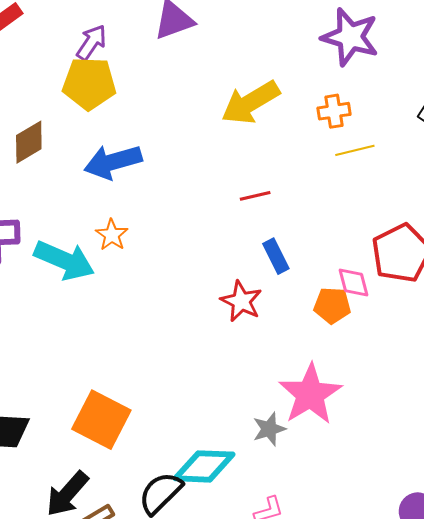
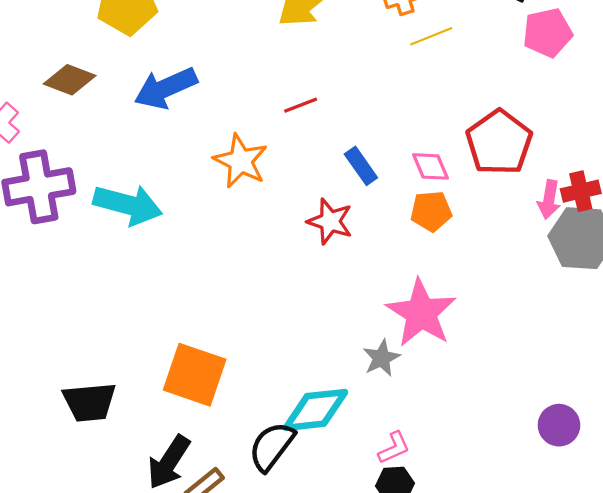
brown diamond: (29, 142) -> (70, 80), turned 60
red line: (255, 196) -> (301, 105), moved
orange star: (112, 235) -> (241, 161), moved, size x1.5
pink diamond: (354, 283) -> (431, 166), moved

